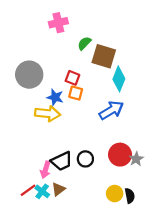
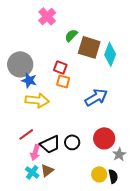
pink cross: (58, 23) -> (47, 16), turned -30
cyan diamond: (119, 79) -> (110, 54), moved
blue star: (55, 97) -> (29, 80), moved
gray star: (136, 159) -> (119, 154), moved
red line: (28, 190) -> (26, 134), moved

